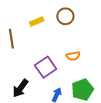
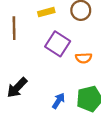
purple square: (46, 67) -> (58, 44), moved, turned -30

